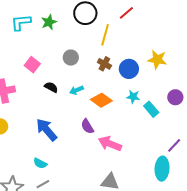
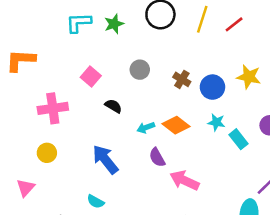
red line: (126, 13) -> (234, 24), moved
yellow line: (105, 35) -> (202, 19), moved
cyan arrow: (76, 90) -> (146, 128), moved

